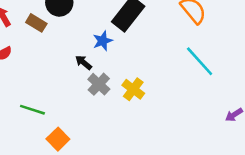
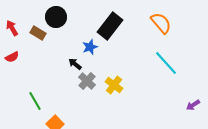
green line: (32, 110) -> (35, 101), turned 42

